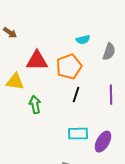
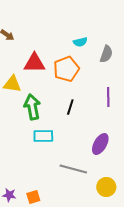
black line: (76, 95) -> (70, 107), moved
green arrow: (35, 105) -> (32, 107), size x1.4
cyan rectangle: (78, 134) -> (43, 136), moved

